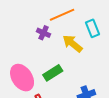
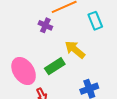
yellow arrow: (72, 44) -> (75, 50), moved

